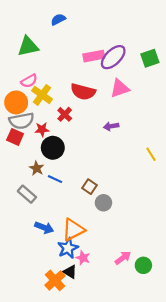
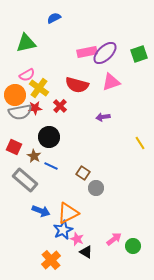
red star: (42, 129) -> (35, 108), moved
red square: (15, 137) -> (14, 147), moved
gray rectangle: (27, 194) -> (25, 180), size x1.4
black triangle: (70, 272) -> (86, 252), moved

